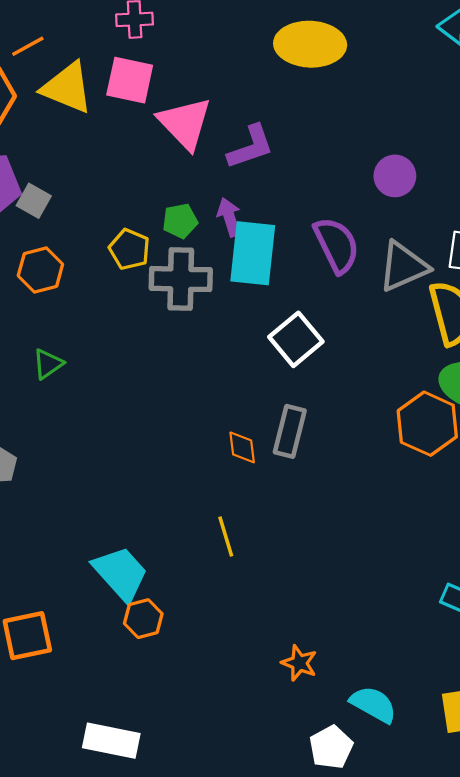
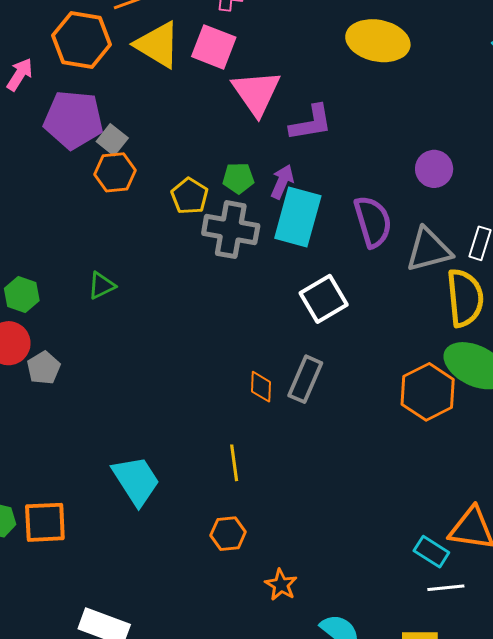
purple arrow: (229, 217) -> (282, 182), turned 32
orange hexagon: (40, 270) -> (115, 172), moved
orange hexagon: (143, 619) -> (228, 534), moved

